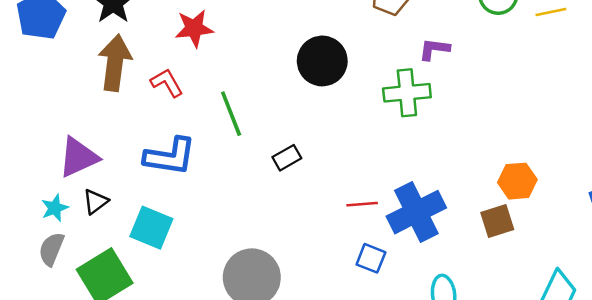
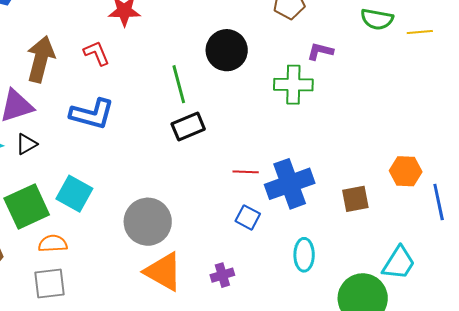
brown arrow: (115, 63) -> (41, 59), moved
green line: (231, 114) -> (179, 84), moved
black rectangle: (287, 158) -> (188, 126), size x1.4
orange hexagon: (517, 181) -> (406, 171), moved
cyan square: (151, 228) -> (74, 194), moved

